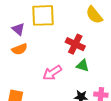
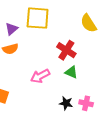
purple triangle: (18, 29) -> (11, 29), turned 32

